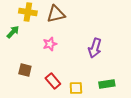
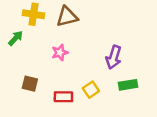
red rectangle: (53, 81) -> (63, 97), turned -49
green rectangle: (107, 84) -> (128, 85), moved
yellow square: (76, 88) -> (91, 90), moved, turned -32

